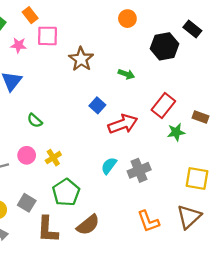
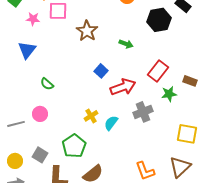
yellow cross: (53, 158) -> (91, 116), moved
gray cross: (139, 170) -> (143, 112), moved

